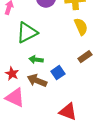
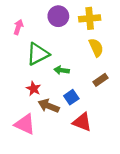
green arrow: (36, 60) -> (62, 70), moved
red star: (12, 74) -> (33, 89), moved
red triangle: (68, 112) -> (82, 122), moved

